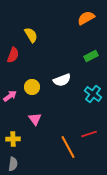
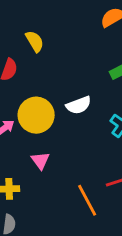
yellow circle: (32, 87) -> (36, 115), size x1.6

